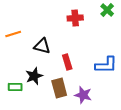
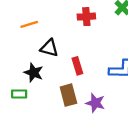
orange line: (13, 34) -> (29, 24), moved
black star: (34, 76) -> (34, 73), moved, turned -30

